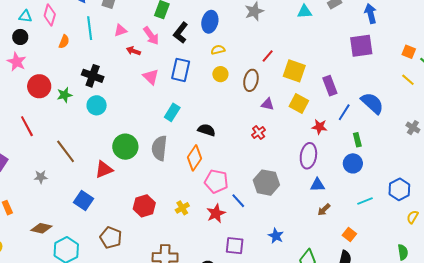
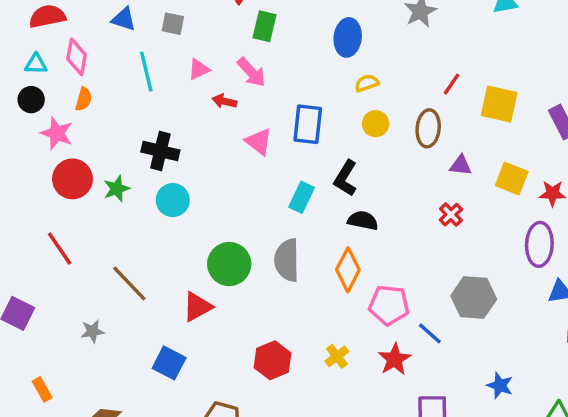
black L-shape: (181, 33) -> (345, 178), moved
orange semicircle: (64, 42) -> (84, 99), moved
pink star: (17, 62) -> (57, 133), moved
yellow square: (299, 103) -> (512, 178), moved

